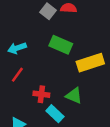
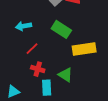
red line: (17, 75) -> (32, 49), moved
cyan rectangle: (55, 114) -> (47, 88), turned 35

